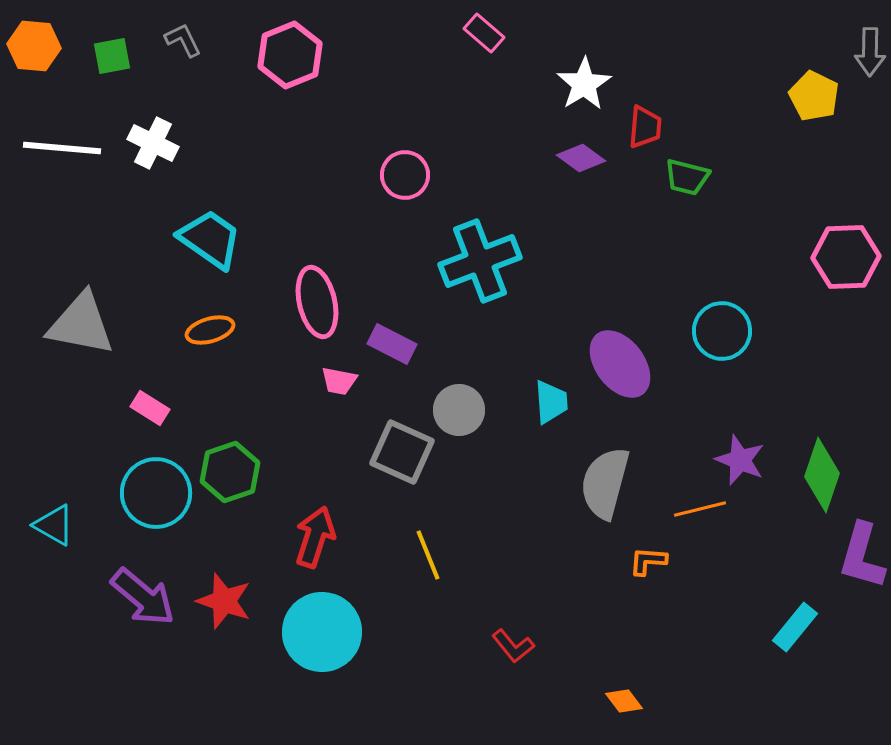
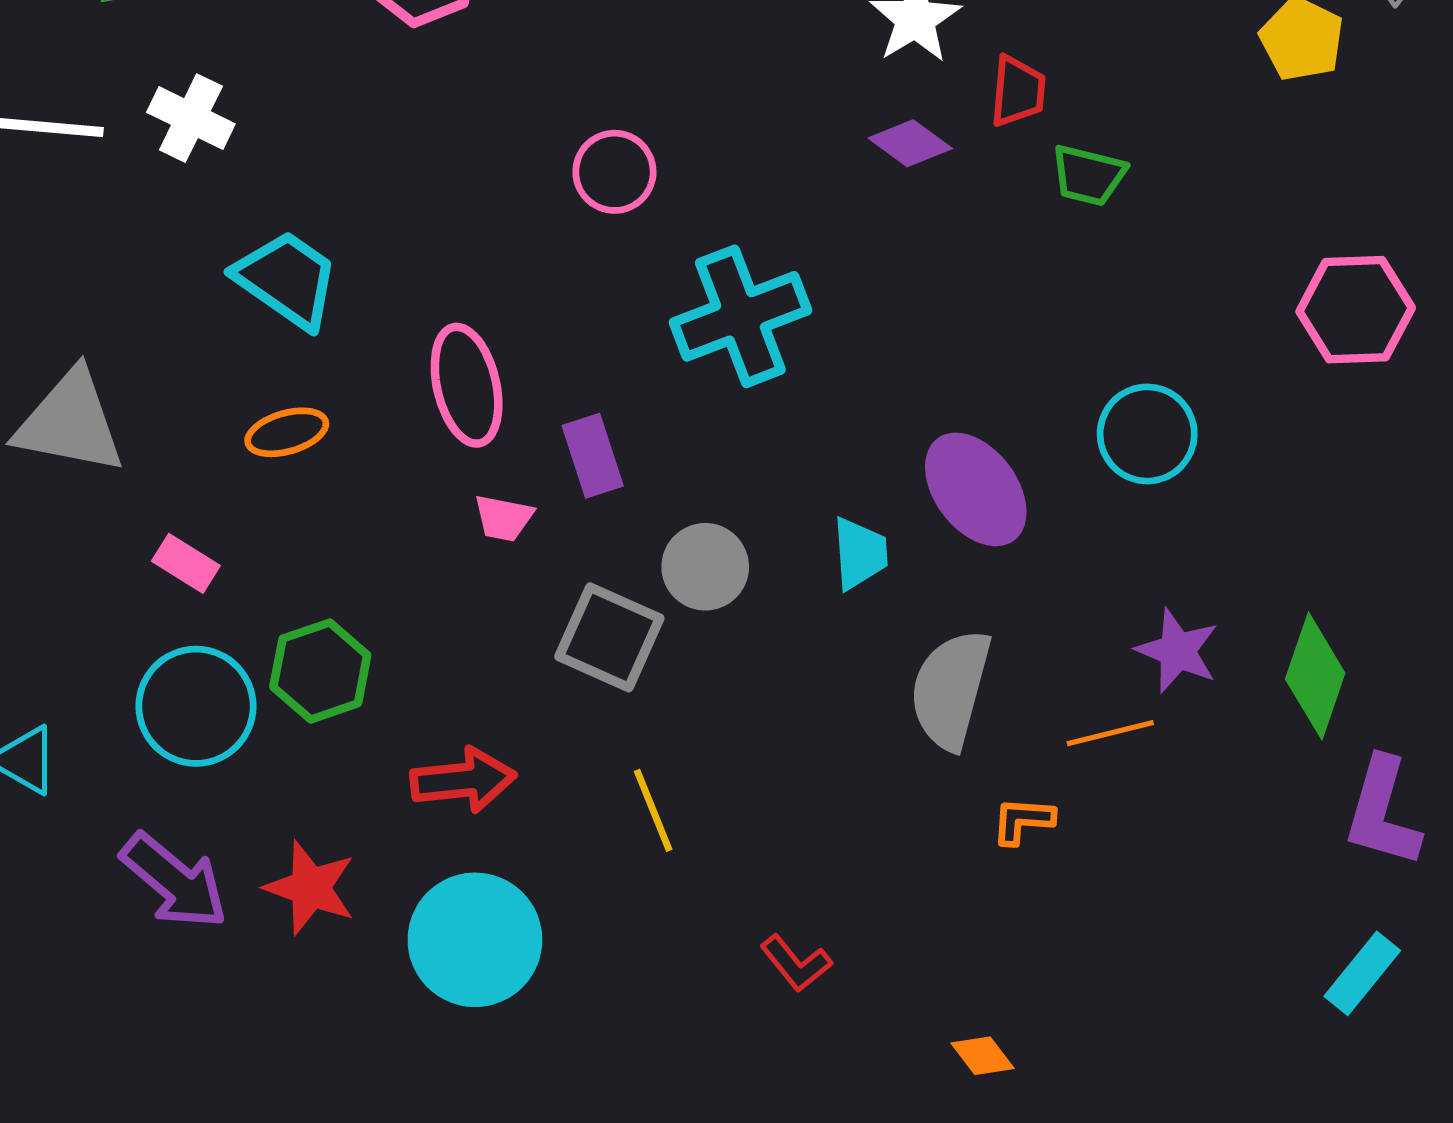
purple rectangle: (392, 344) -> (593, 456), turned 45
red arrow: (315, 537) -> (463, 780), turned 66
cyan rectangle: (795, 627) -> (1362, 973), moved

